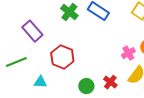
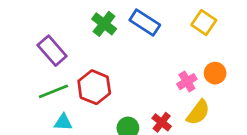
green line: (16, 62) -> (53, 91), moved

